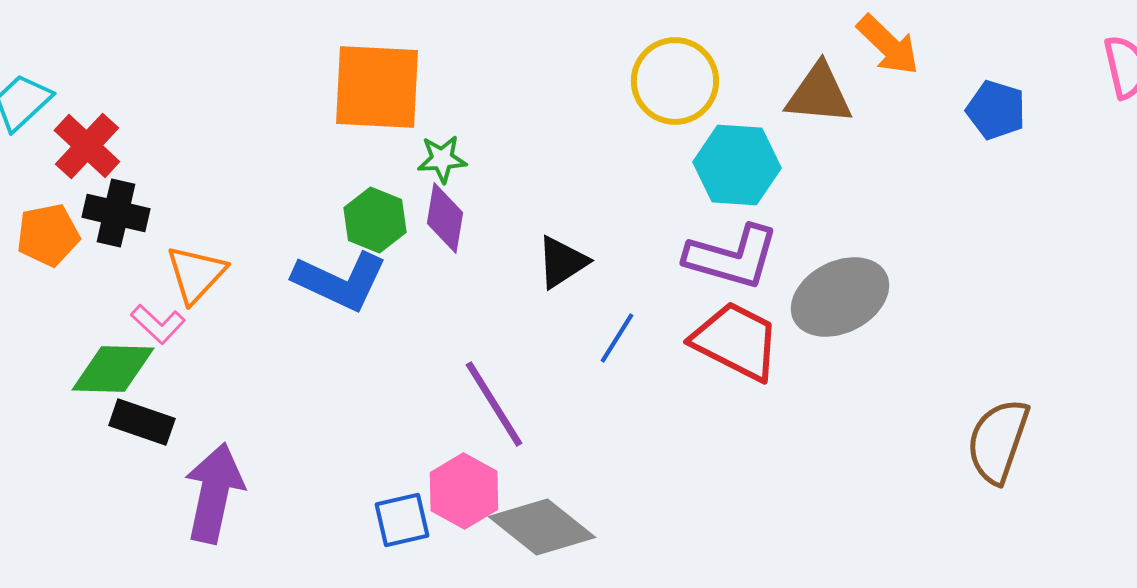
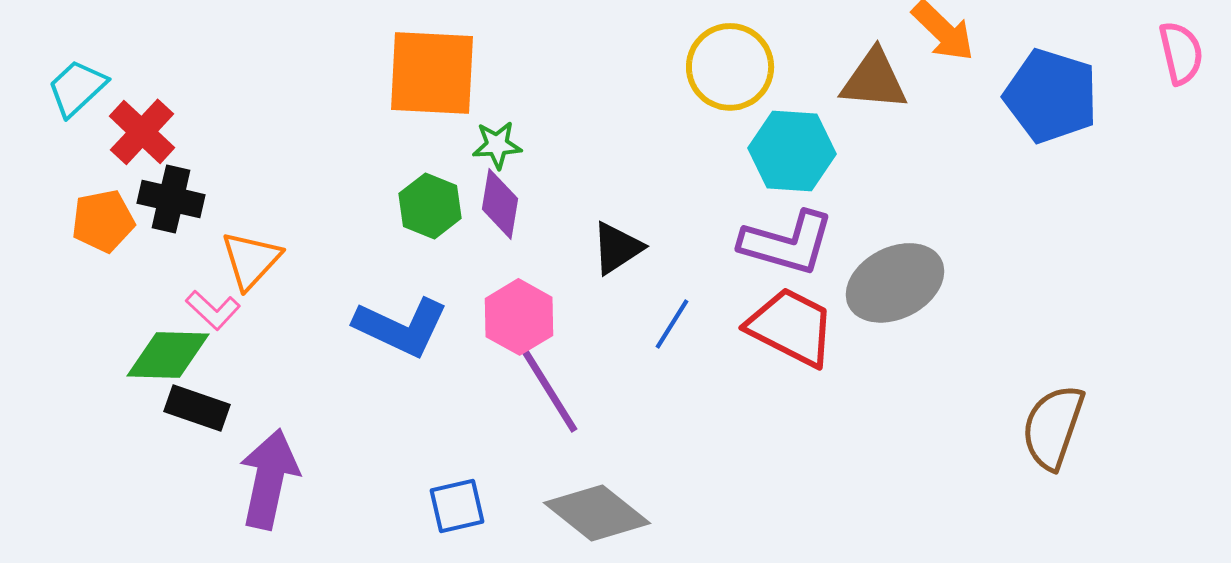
blue pentagon: (996, 110) -> (1051, 96), size x1.6
blue L-shape: (340, 281) -> (401, 327), moved
pink hexagon: (464, 491) -> (519, 317), moved

